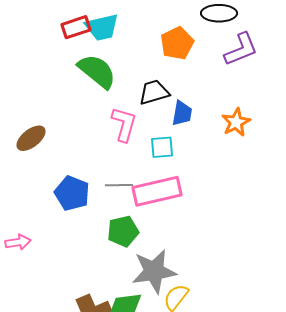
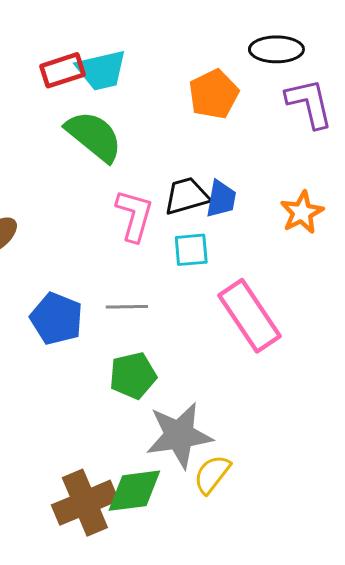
purple L-shape: (241, 49) -> (309, 103), turned -81
black trapezoid: (154, 92) -> (187, 196), moved
pink rectangle: (157, 191) -> (250, 316), moved, turned 69

